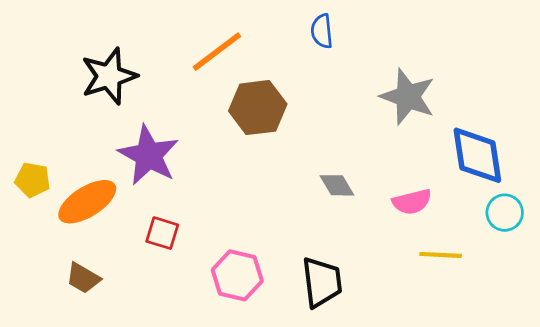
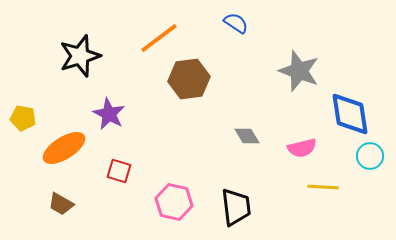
blue semicircle: (322, 31) -> (236, 23), turned 130
purple star: (149, 155) -> (109, 114), size x0.7
yellow pentagon: (33, 180) -> (23, 118), moved

